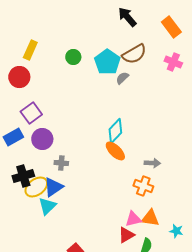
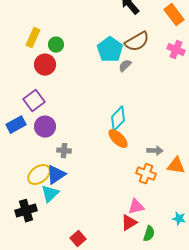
green circle: (73, 57) -> (56, 45), moved
red circle: (19, 77) -> (45, 65), moved
black cross: (23, 176) -> (26, 211), moved
orange triangle: (150, 218) -> (176, 166), moved

